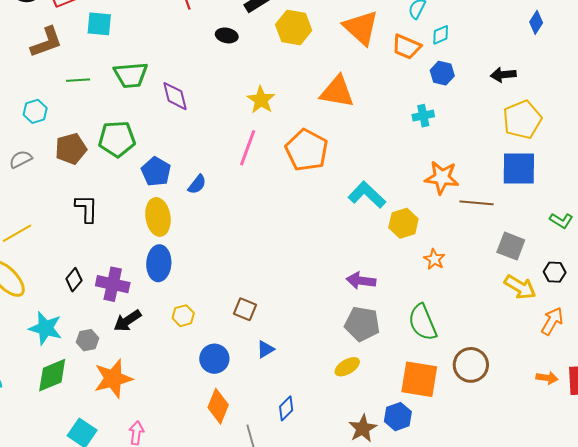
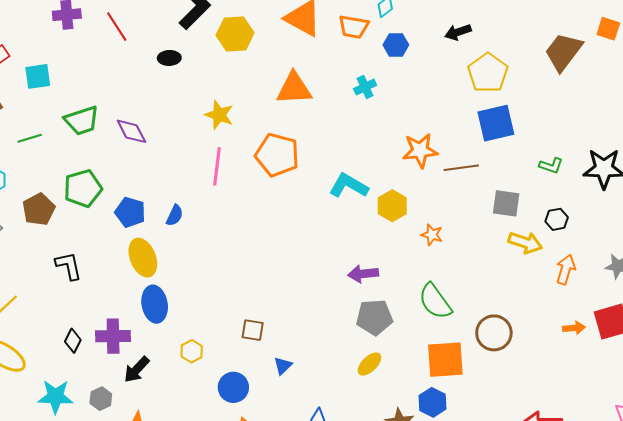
cyan cross: (423, 116) -> (365, 87), moved

